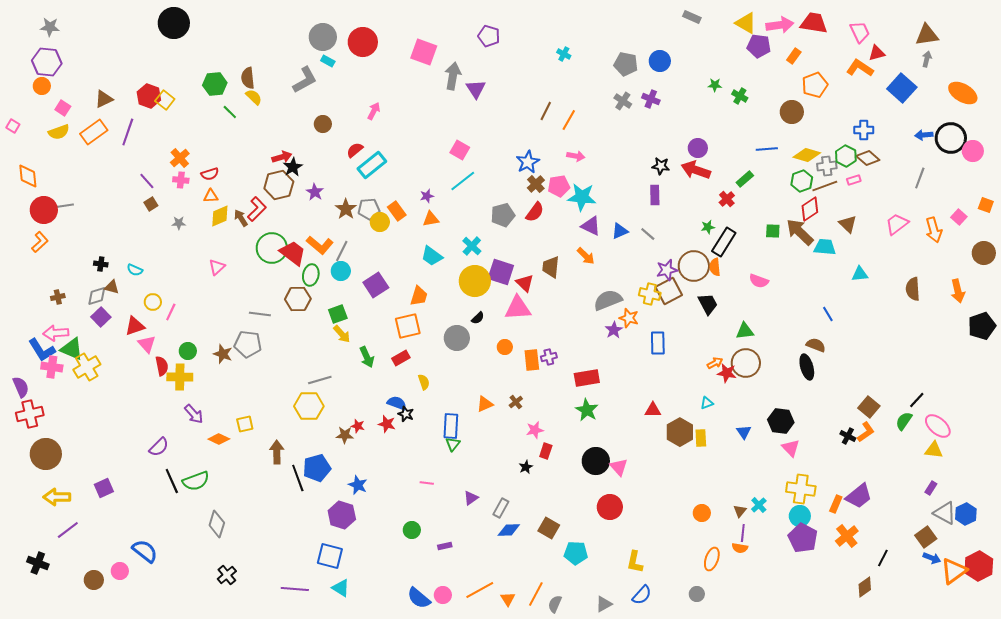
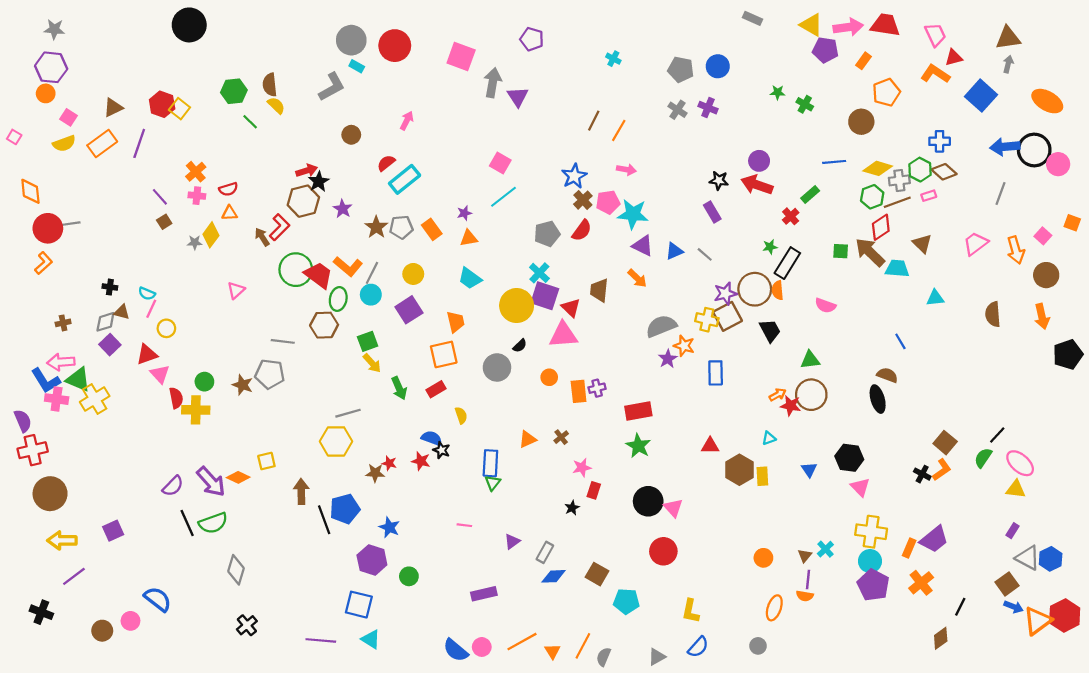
blue arrow: (924, 135) -> (1005, 147), size x1.5
purple rectangle: (655, 195) -> (712, 212), turned -30
yellow diamond: (220, 216) -> (211, 235), moved, turned -30
yellow circle: (380, 222) -> (413, 274), moved
cyan cross: (472, 246) -> (539, 273), moved
brown circle: (984, 253) -> (1046, 275), moved
orange trapezoid: (419, 296) -> (456, 322), turned -30
pink line: (171, 312) -> (151, 309), moved
purple arrow: (194, 414) -> (211, 482), moved, size x1.4
green circle: (412, 530) -> (409, 576), moved
purple rectangle: (445, 546) -> (484, 594), size x1.6

